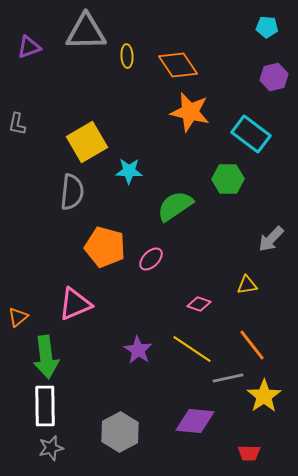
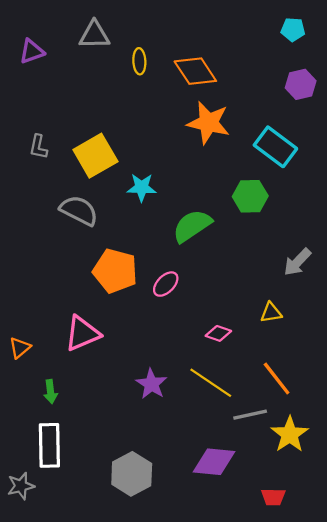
gray triangle: (86, 32) -> (94, 35), size x0.7
gray L-shape: (17, 124) -> (38, 147), moved
gray semicircle: (72, 192) -> (79, 211), turned -69
green arrow: (46, 357) -> (50, 392), size x0.5
gray star: (51, 448) -> (21, 486), moved

